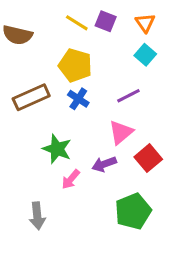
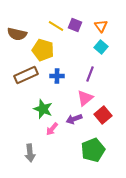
yellow pentagon: (75, 65) -> (43, 50), moved
purple line: (128, 96) -> (90, 74), turned -42
blue cross: (78, 99) -> (57, 76), turned -32

